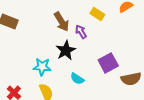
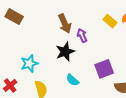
yellow rectangle: (97, 14) -> (110, 21), moved
cyan star: (42, 67) -> (29, 64), moved, turned -30

